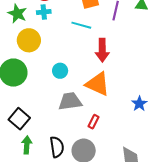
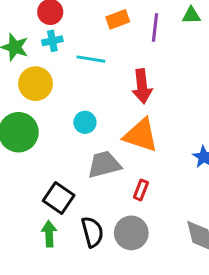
cyan line: (81, 25) -> (91, 59), moved
black square: (19, 119) -> (59, 198), moved

